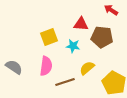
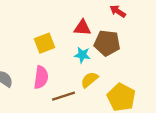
cyan star: (73, 46) -> (82, 55), moved

